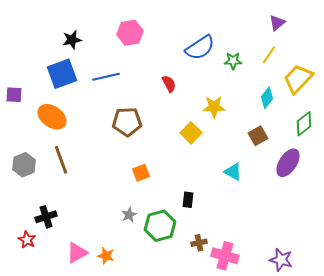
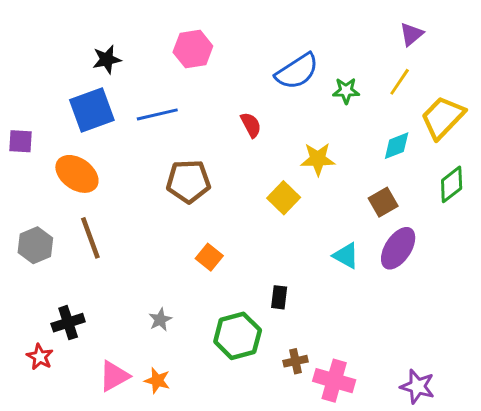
cyan diamond: (267, 98) -> (397, 146), turned 30
purple ellipse: (288, 163) -> (398, 248), moved
orange square: (141, 173) -> (209, 257), turned -30
gray star: (129, 215) -> (160, 320), moved

